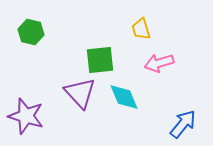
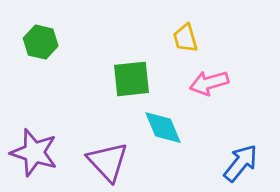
purple triangle: (80, 93) -> (108, 162), moved

